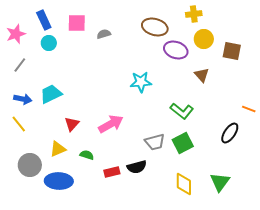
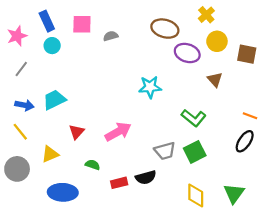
yellow cross: (194, 14) -> (206, 15), turned -35
orange line: (249, 109) -> (250, 116), moved
yellow triangle: (58, 149) -> (50, 154), moved
gray circle: (30, 165) -> (17, 169), moved

